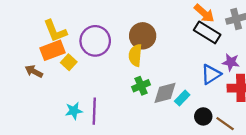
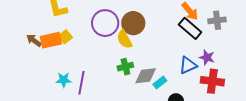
purple circle: (95, 41) -> (105, 23), moved
orange rectangle: (52, 50) -> (51, 40), moved
yellow semicircle: (135, 55) -> (124, 39), turned -42

